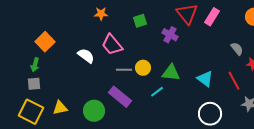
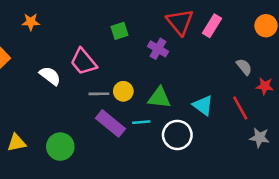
orange star: (101, 14) -> (31, 22), moved
cyan line: (157, 92) -> (141, 122), turned 32
purple rectangle: (120, 97) -> (110, 123), moved
white circle: (210, 114) -> (177, 135), moved

